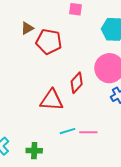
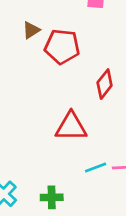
red diamond: (77, 83) -> (105, 84), moved

